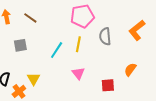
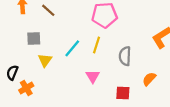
gray semicircle: (105, 36) -> (125, 56), moved
yellow triangle: (34, 79) -> (45, 60), moved

